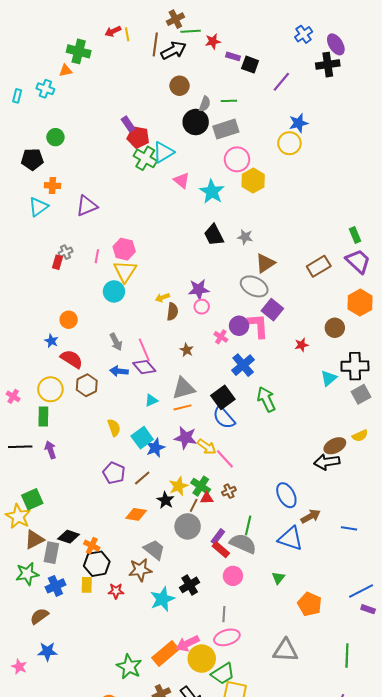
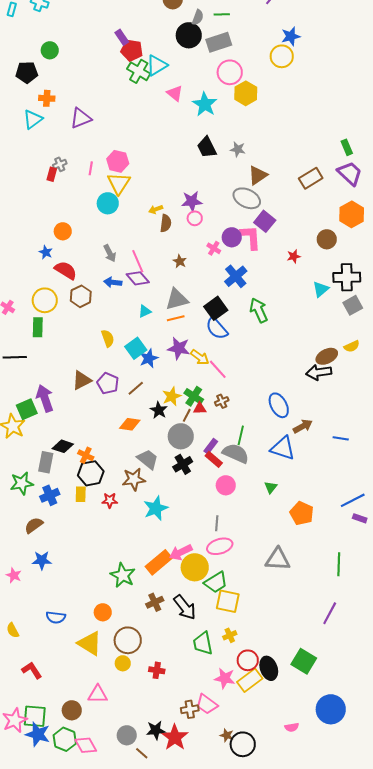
purple arrow: (50, 450) -> (45, 398), moved, size x1.5
brown triangle: (34, 540) -> (82, 380), moved
black cross: (190, 585) -> (183, 464), moved

